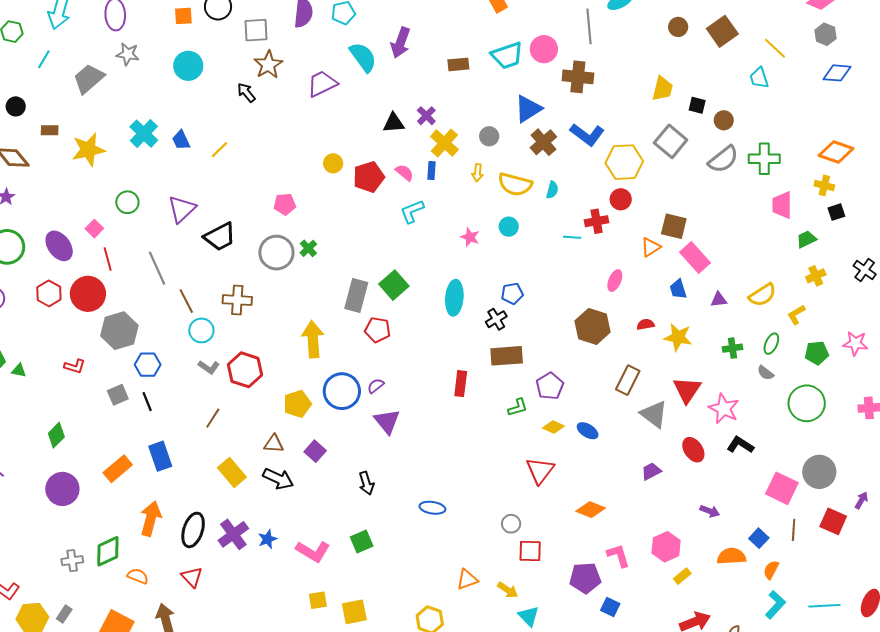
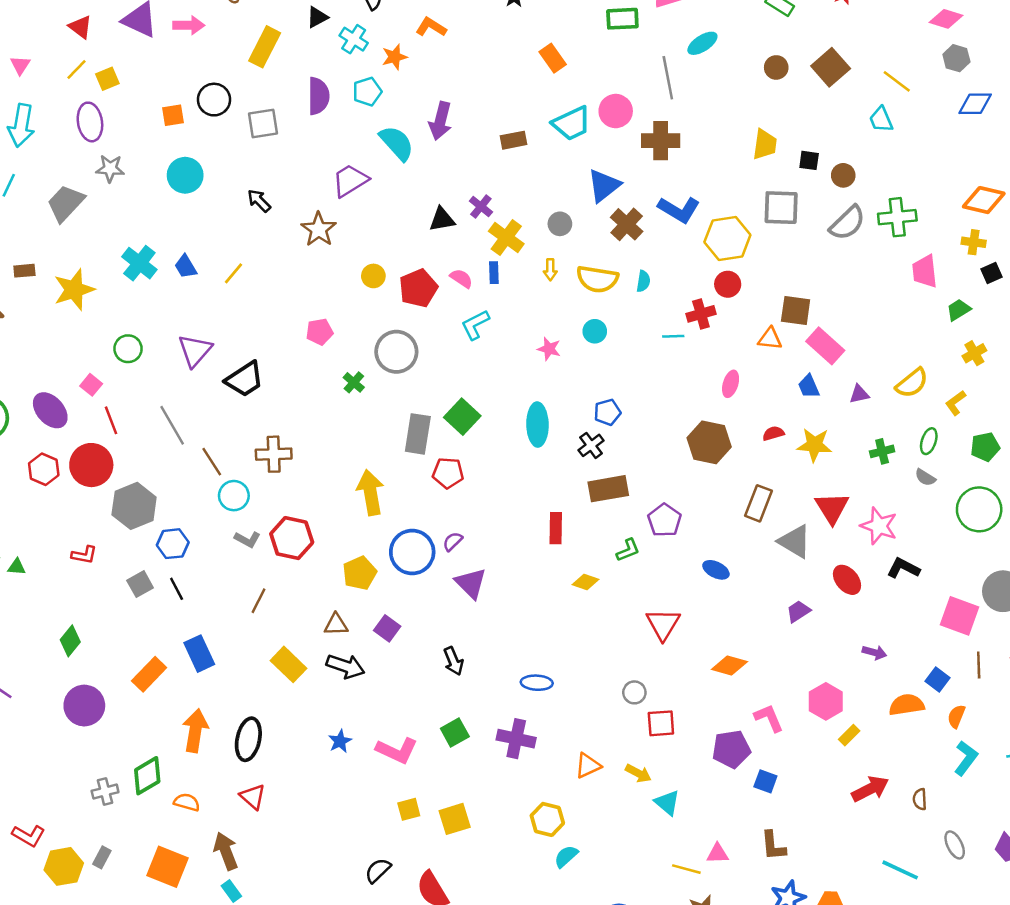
brown star: (268, 65) -> (319, 229), moved
gray square: (671, 141) -> (781, 208), turned -32
orange triangle: (651, 247) -> (770, 339), turned 45
gray circle: (276, 253) -> (396, 352), moved
yellow diamond: (553, 427) -> (586, 582), moved
purple cross: (233, 534) -> (516, 739), moved, turned -36

